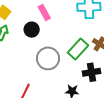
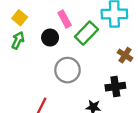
green rectangle: (78, 49) -> (86, 33), moved

